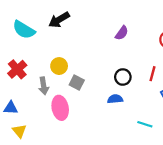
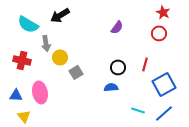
red cross: (17, 69) -> (22, 60), turned -36
gray square: (77, 83) -> (76, 72), turned 32
gray arrow: (44, 86) -> (46, 43), moved
pink ellipse: (60, 108) -> (40, 92), moved

